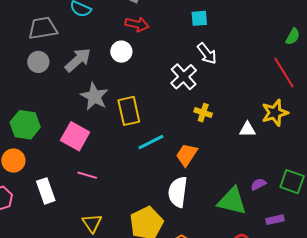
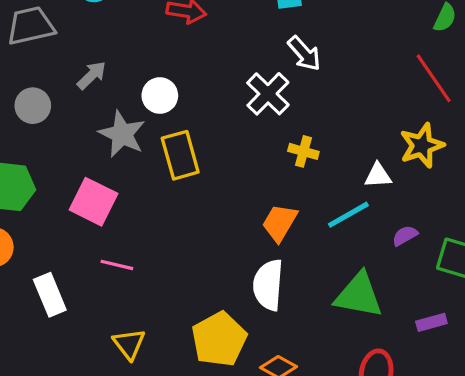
white circle: (121, 52) -> (160, 95), moved
gray arrow: (78, 60) -> (92, 75), size x0.7
gray circle: (38, 62) -> (33, 106), moved
cyan line: (151, 142) -> (348, 215), moved
purple semicircle: (258, 184) -> (405, 236), moved

